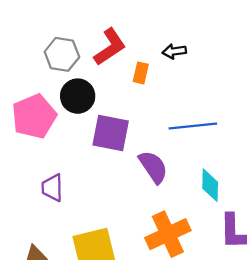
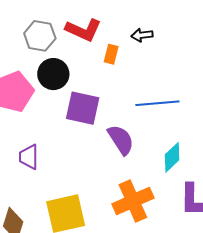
red L-shape: (110, 47) -> (83, 30), turned 57
cyan diamond: (210, 185) -> (172, 157), turned 44

